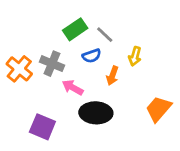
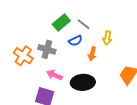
pink arrow: (73, 87) -> (54, 75), moved

